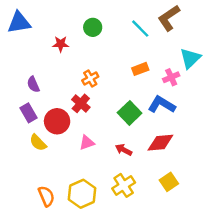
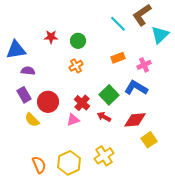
blue triangle: (19, 23) -> (16, 50), moved
green circle: (93, 27) -> (78, 41), moved
cyan triangle: (190, 58) -> (160, 35), moved
purple semicircle: (33, 84) -> (28, 71), turned 120
red cross: (81, 103) -> (82, 103), moved
red arrow: (124, 150) -> (104, 117), moved
yellow square: (169, 182) -> (149, 140), moved

